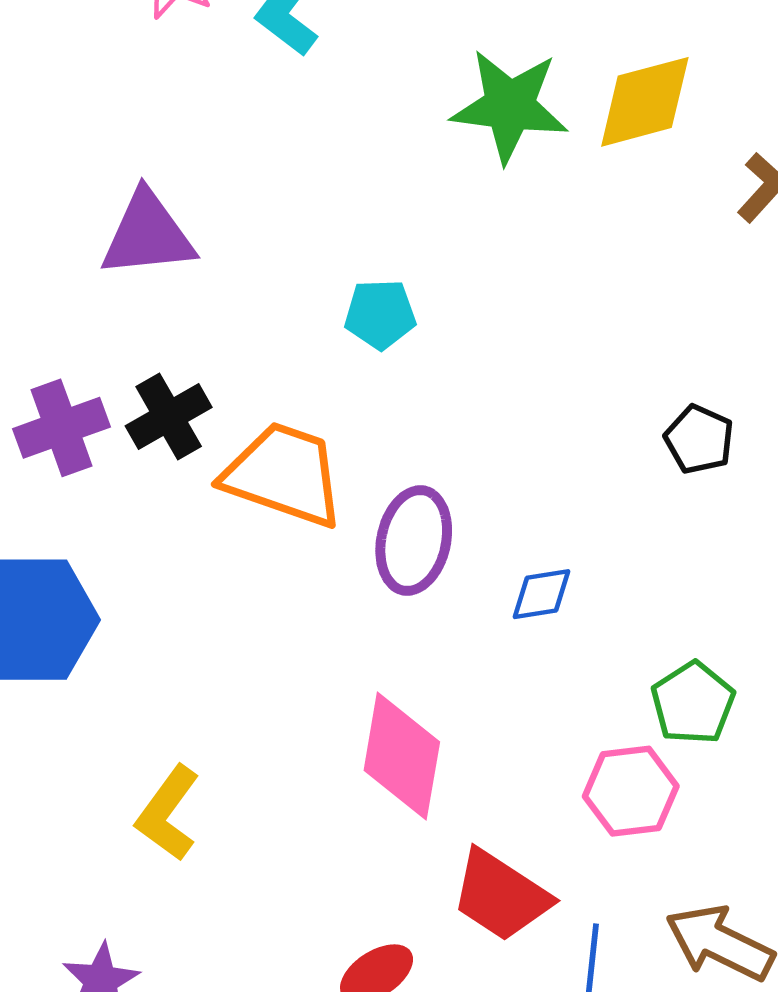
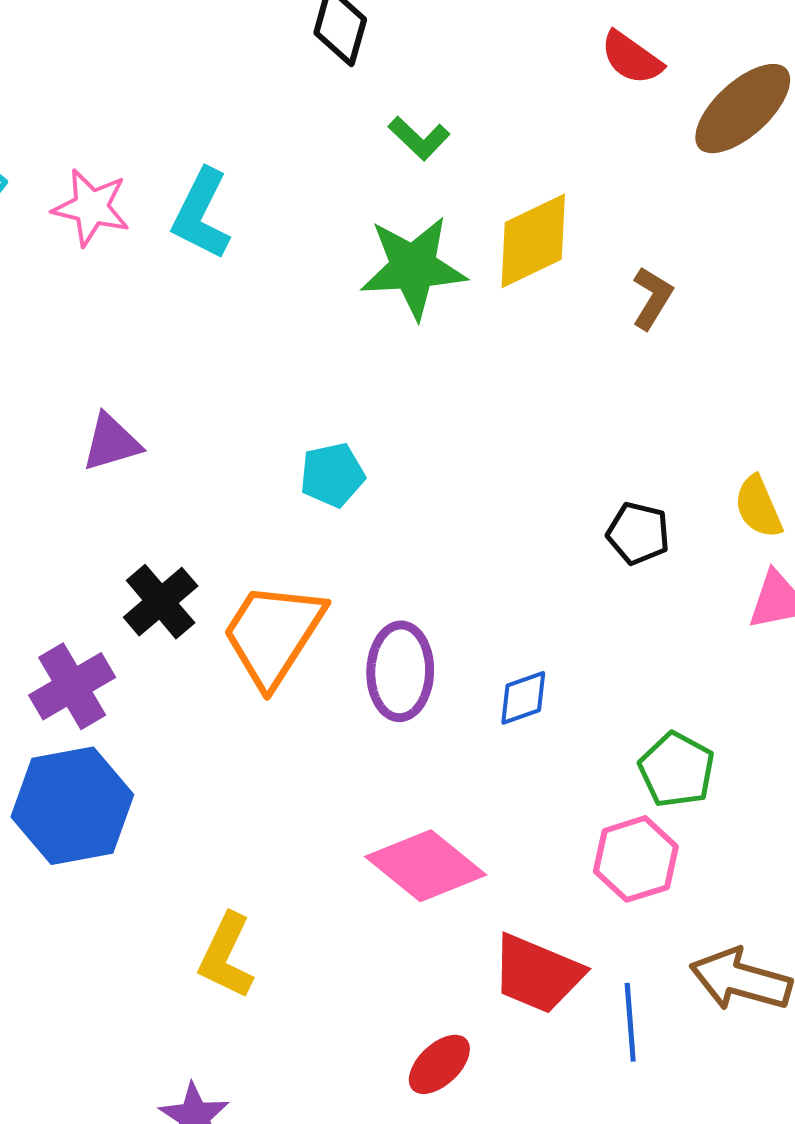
purple triangle: (148, 234) -> (111, 442), size x0.7
purple cross: (61, 428) -> (72, 686), moved
orange trapezoid: (284, 475) -> (273, 634), turned -66
pink diamond: (402, 756) -> (426, 866), turned -50

